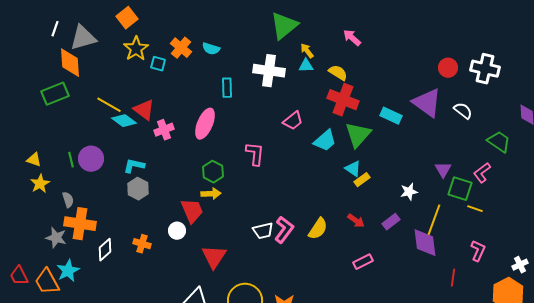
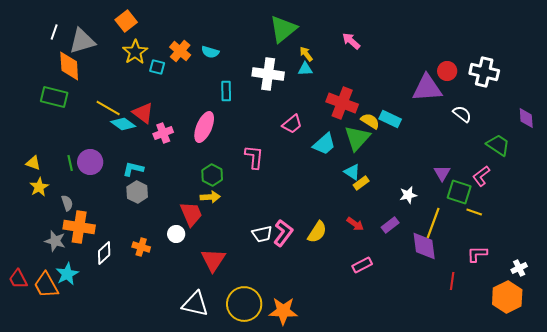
yellow semicircle: (338, 73) -> (370, 121), moved
green rectangle: (55, 94) -> (54, 97), turned 36
purple triangle: (427, 103) -> (427, 88), moved, turned -40
pink L-shape: (478, 251) -> (477, 254), turned -115

